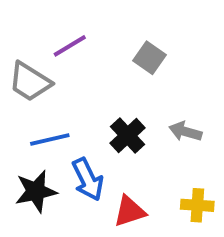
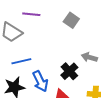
purple line: (70, 46) -> (31, 14), turned 36
black cross: (128, 136) -> (69, 71), moved

